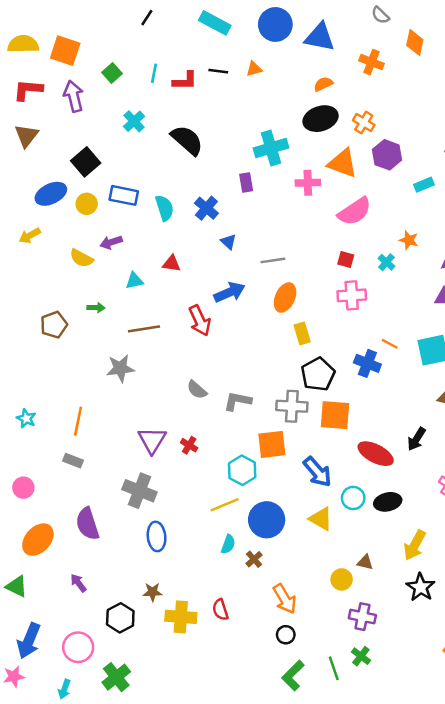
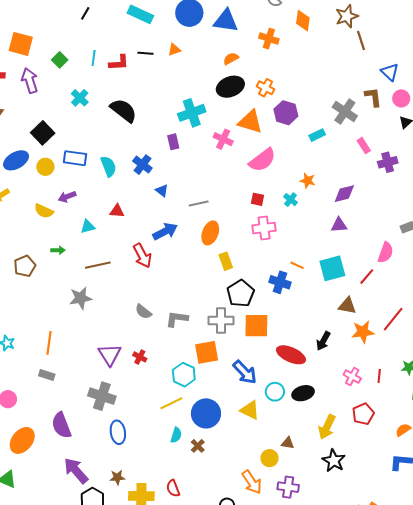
pink cross: (308, 183) -> (223, 139), turned 30
purple arrow: (78, 583) -> (76, 471), moved, size x1.8
orange arrow: (285, 599) -> (252, 482), moved

